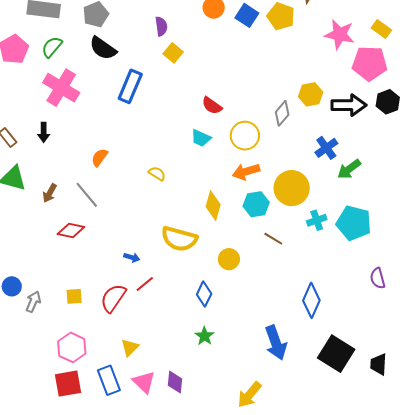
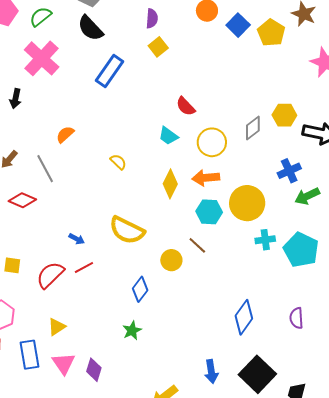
yellow diamond: (213, 206) -> (170, 184), moved
brown line: (273, 239) -> (197, 245), moved
purple semicircle: (378, 278) -> (296, 318), moved
blue arrow: (276, 343) -> (211, 371), moved, size x0.7

